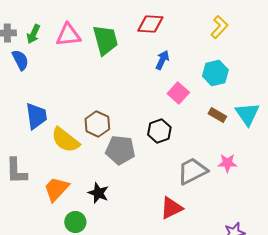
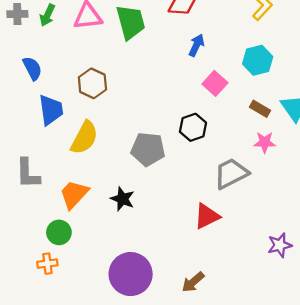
blue semicircle: (20, 60) -> (32, 68), moved
brown hexagon: (97, 124) -> (92, 83), moved
yellow semicircle: (65, 140) -> (84, 138), turned -100
pink star: (227, 163) -> (265, 142), moved
green circle: (75, 222) -> (59, 232), moved

